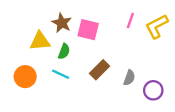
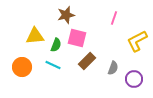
brown star: (62, 23) -> (66, 15), moved, turned 30
yellow L-shape: (157, 26) -> (137, 41), moved
pink square: (88, 30) -> (77, 38), moved

